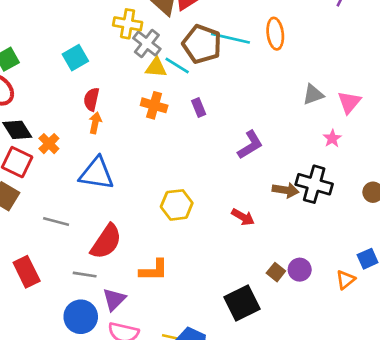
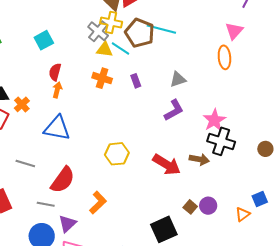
yellow cross: (128, 24) -> (111, 22), moved
orange ellipse: (275, 34) -> (224, 57), moved
gray triangle: (313, 95) -> (178, 79), moved
pink triangle: (349, 102) -> (234, 31), moved
pink star: (332, 138) -> (214, 120), moved, size x1.6
brown arrow: (286, 190) -> (199, 159), moved
red arrow: (243, 217) -> (167, 165), size x1.6
orange L-shape: (154, 270) -> (98, 203), turned -45

